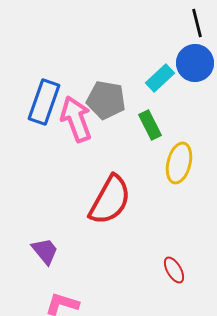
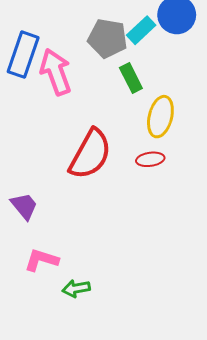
gray pentagon: (106, 100) -> (108, 38), moved
red ellipse: (174, 270) -> (150, 159), moved, turned -68

